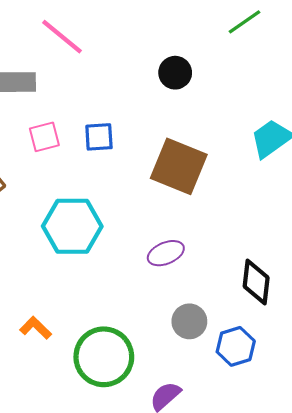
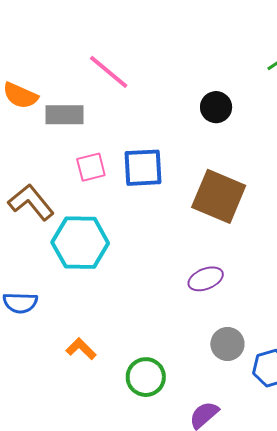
blue square: (99, 137) -> (143, 168), size x1.4
cyan hexagon: (72, 226) -> (80, 243), moved
green circle: (104, 357) -> (146, 377), size x0.7

